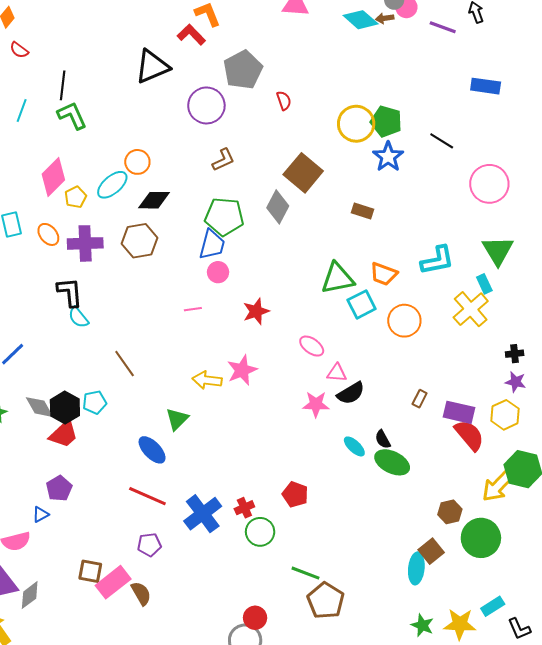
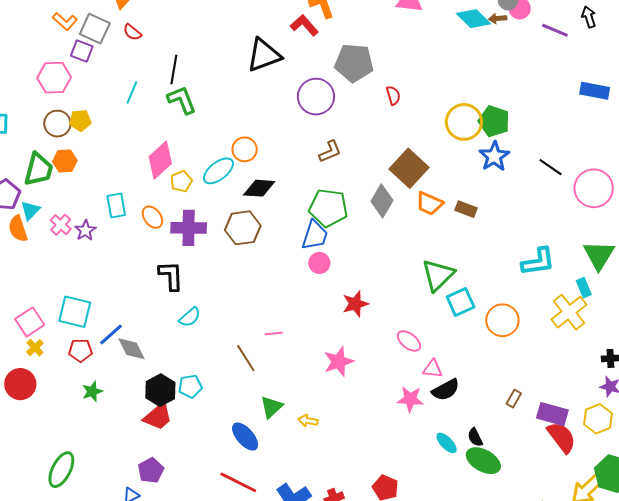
gray pentagon: (243, 70) -> (354, 63), turned 30
black line: (442, 141) -> (551, 167), moved
orange trapezoid: (384, 274) -> (429, 204), moved
green triangle: (338, 278) -> (438, 275), turned -36
pink line: (193, 309) -> (274, 333), moved
cyan semicircle: (78, 317) -> (190, 317), moved, turned -95
brown line: (125, 364) -> (246, 358), moved
yellow arrow: (207, 380) -> (308, 421), moved, size x0.7
gray diamond: (39, 407) -> (131, 349), moved

